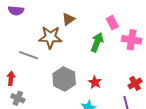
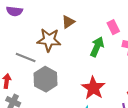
gray hexagon: (64, 79) -> (46, 79), moved
red star: (95, 82) -> (93, 88), size x1.6

